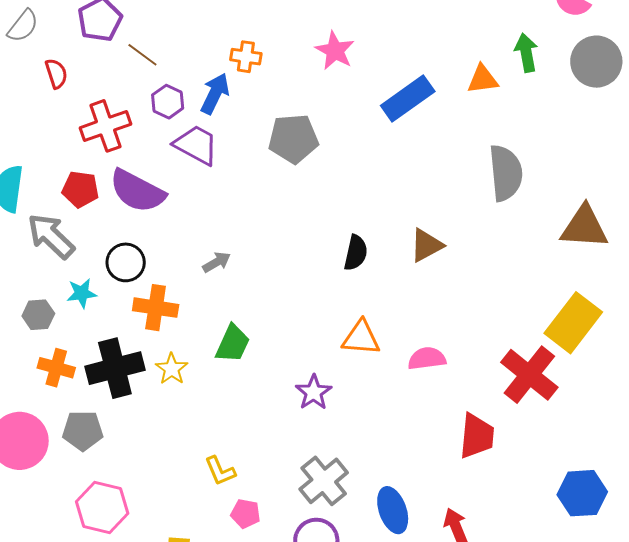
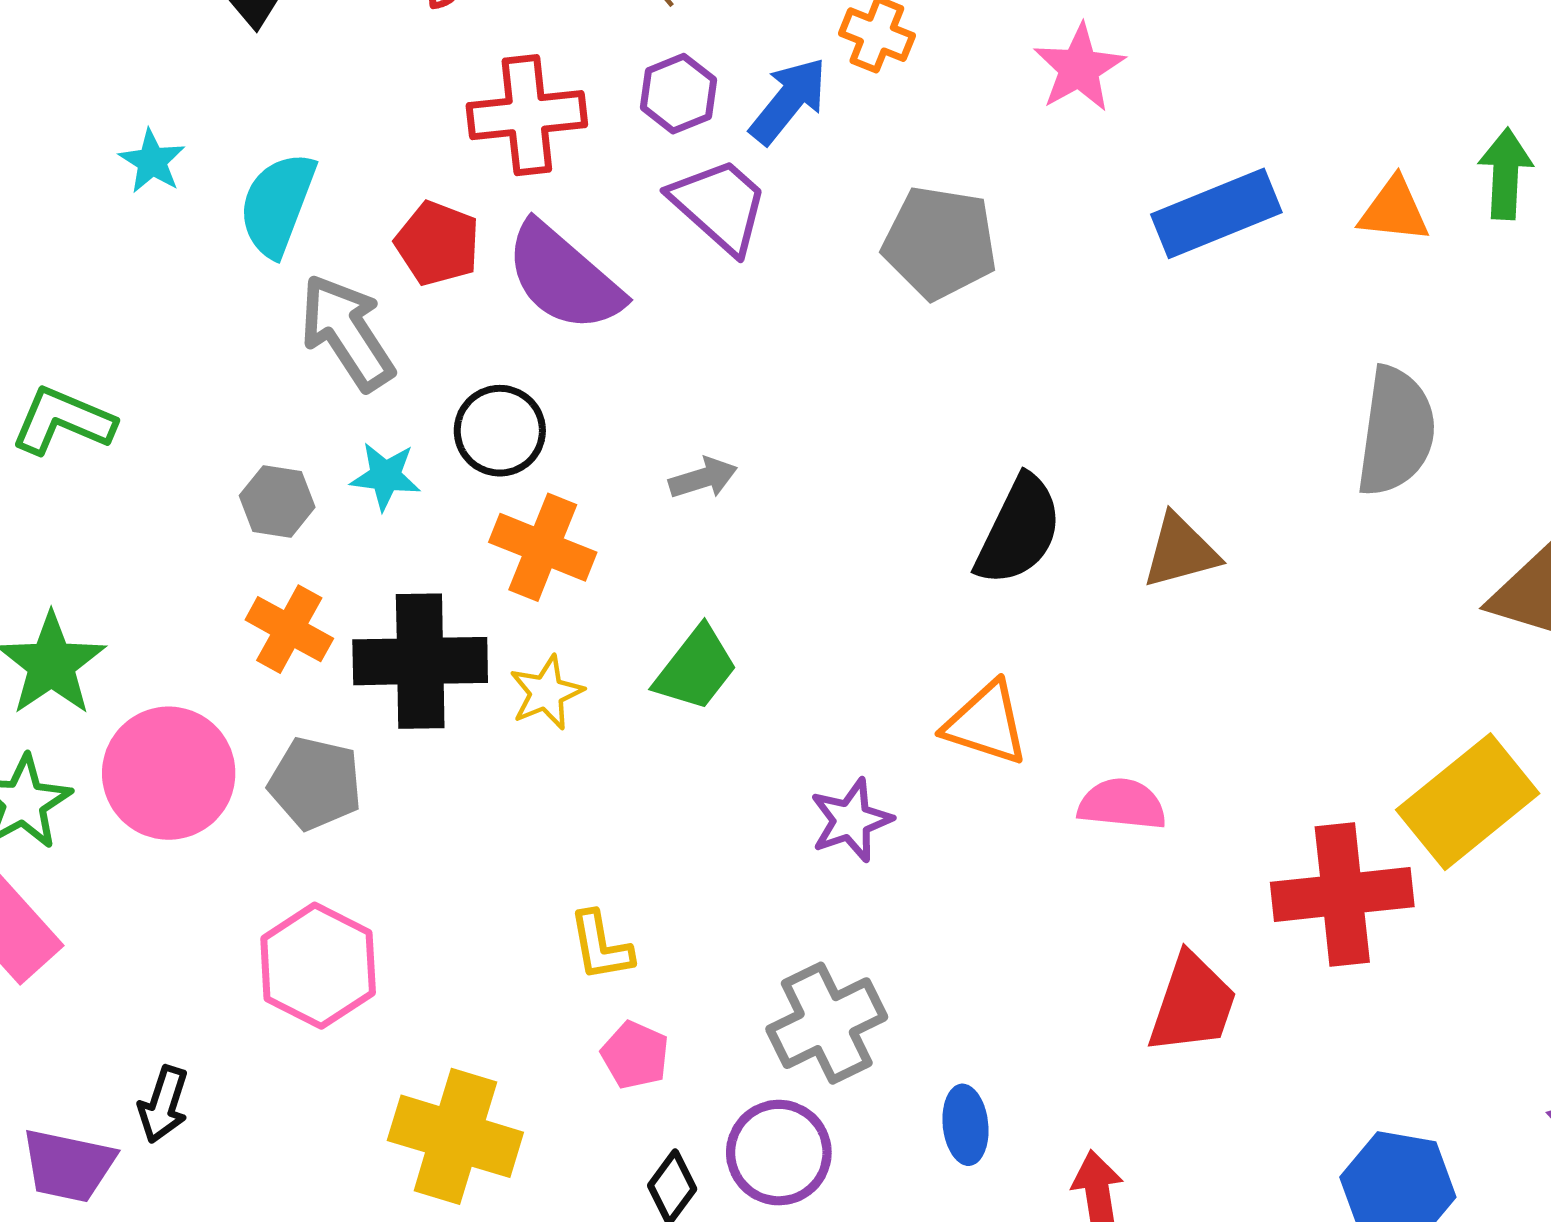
black semicircle: (356, 253) -> (1019, 530), size x1.4
red cross: (529, 375) -> (1342, 895), turned 32
blue ellipse: (393, 510) -> (965, 1125), size x0.7

